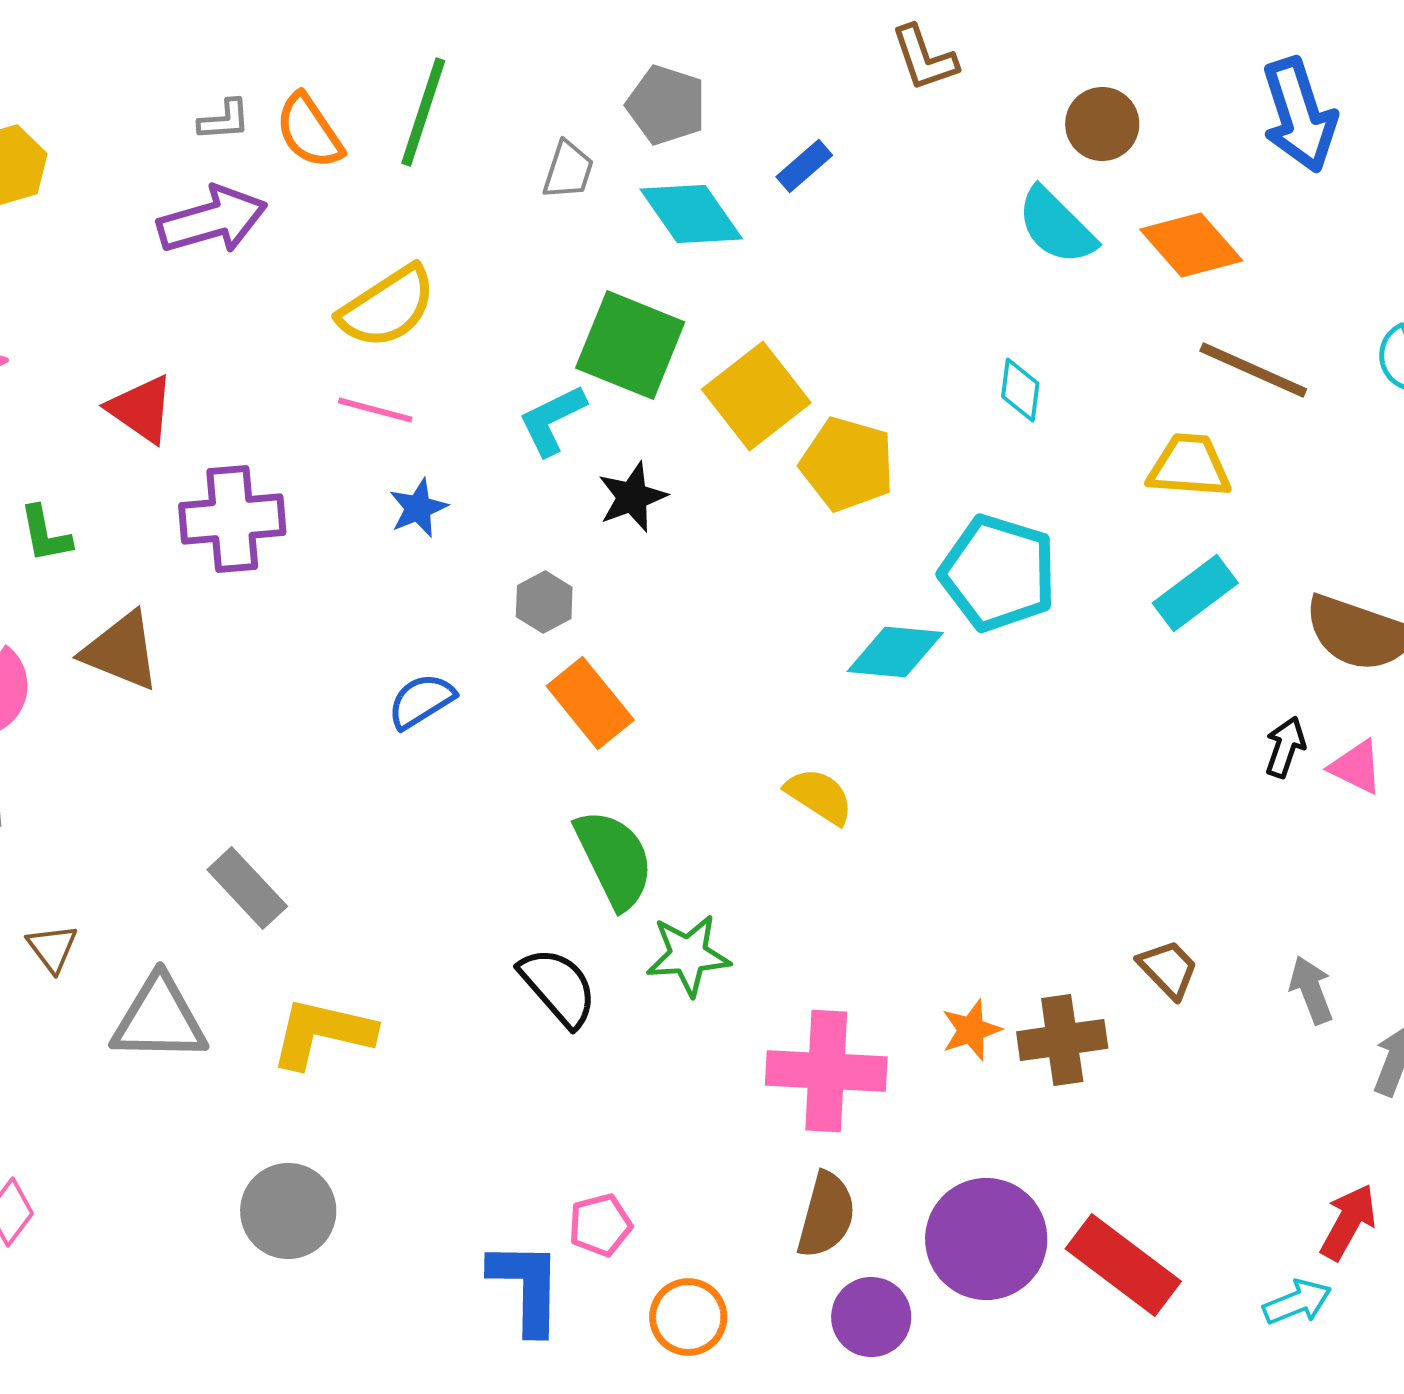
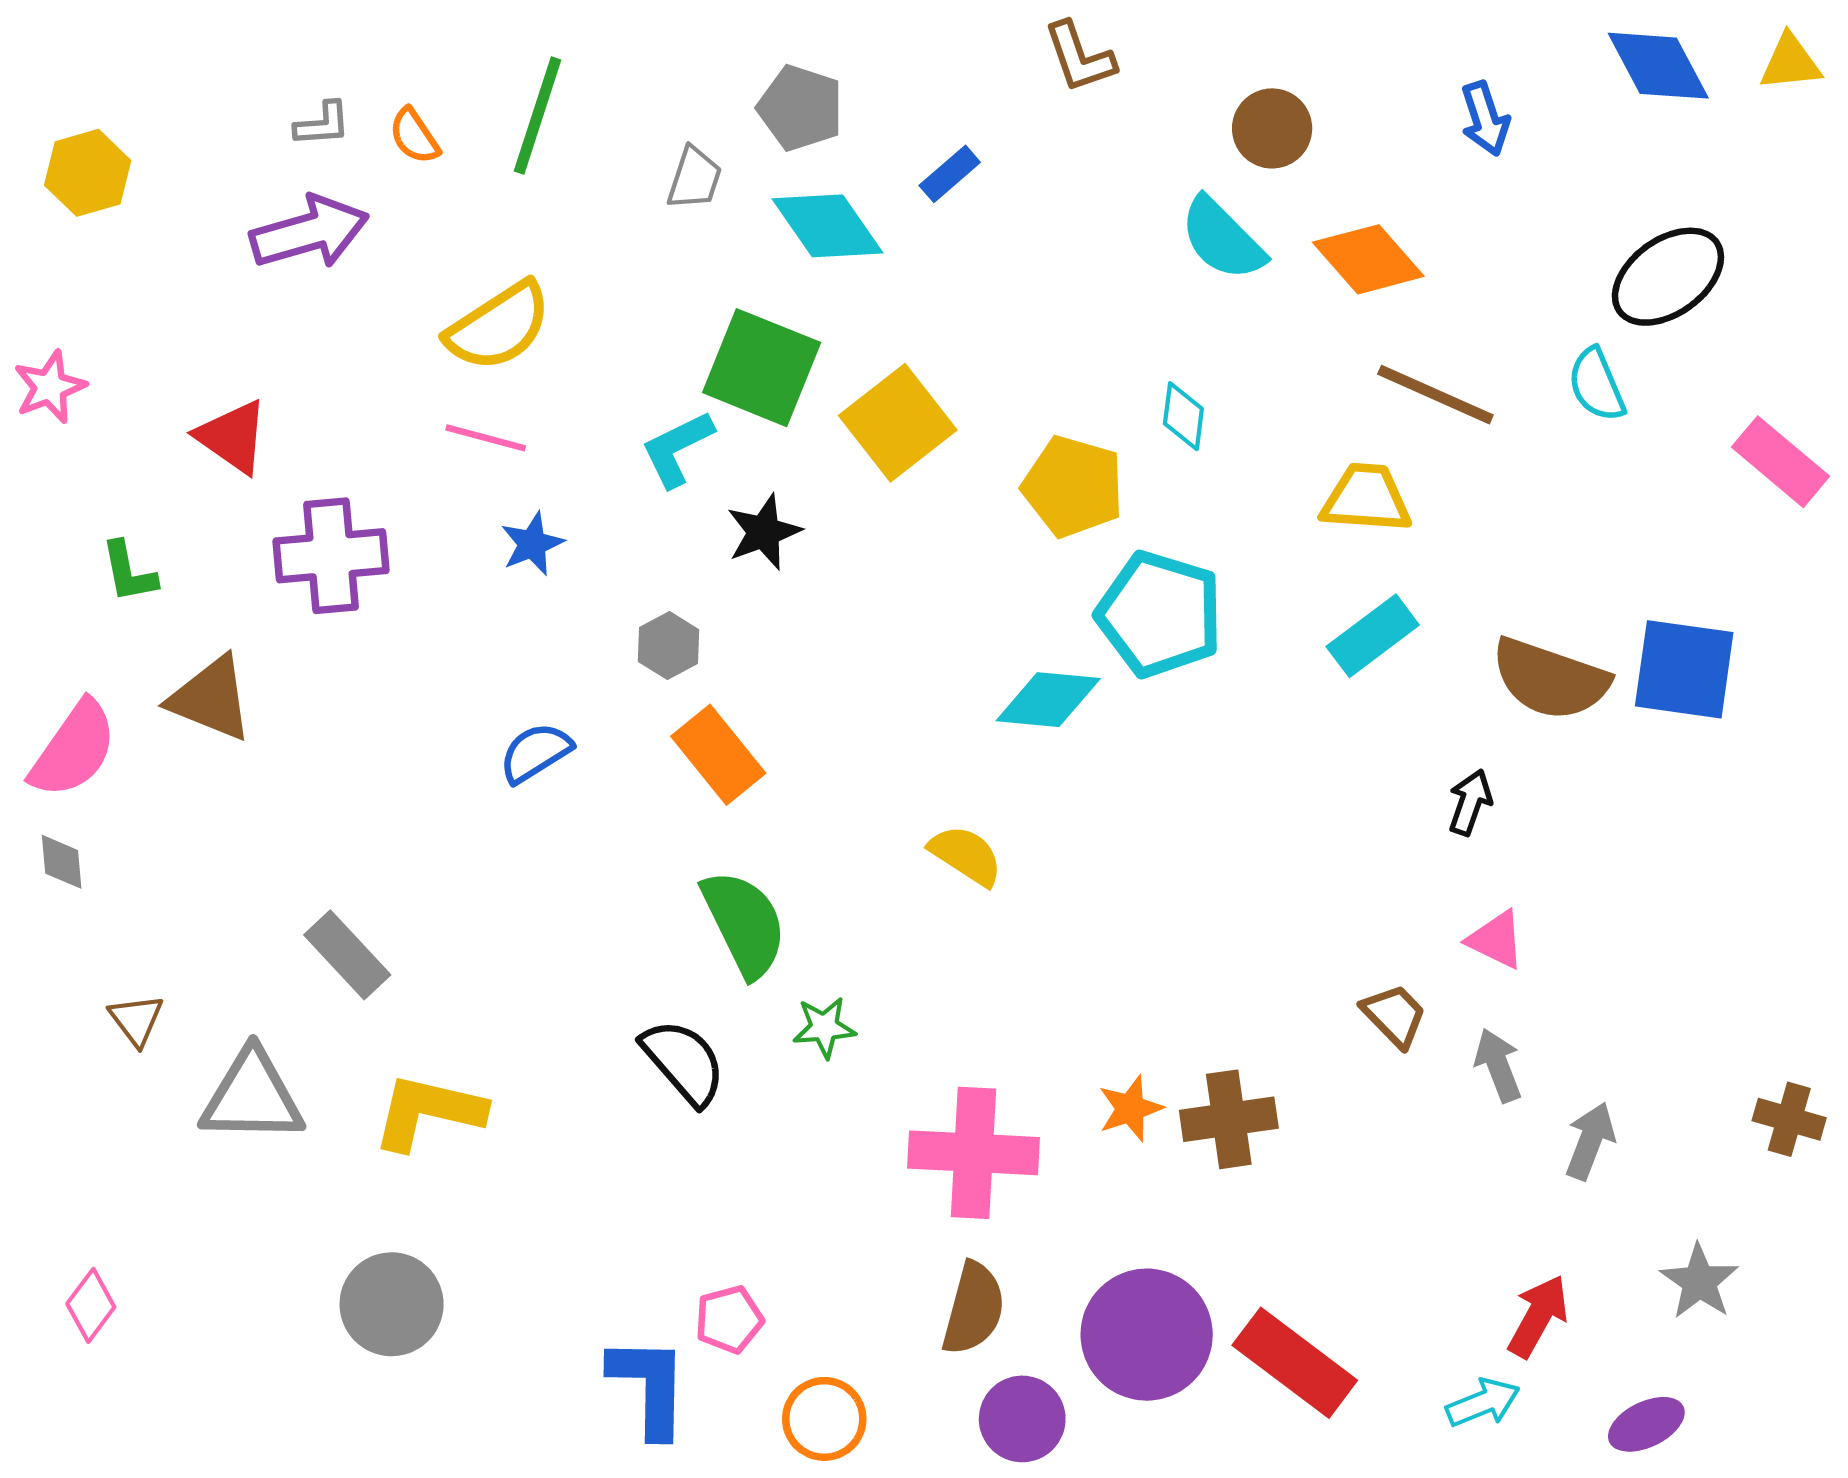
blue arrow: (1299, 115) -> (1485, 119), size x0.6
orange semicircle: (309, 131) -> (414, 136), size x0.7
yellow pentagon: (847, 464) -> (1073, 487), moved
pink triangle: (1356, 767) -> (1496, 940), moved
green star: (688, 955) -> (824, 1027), size x0.7
brown trapezoid: (1168, 969) -> (1394, 1015), moved

